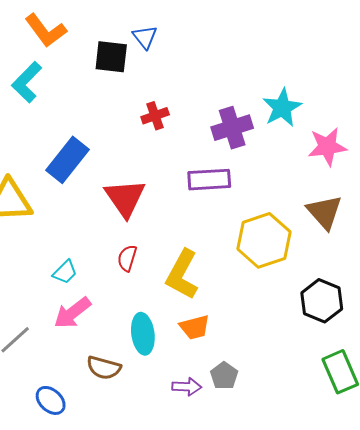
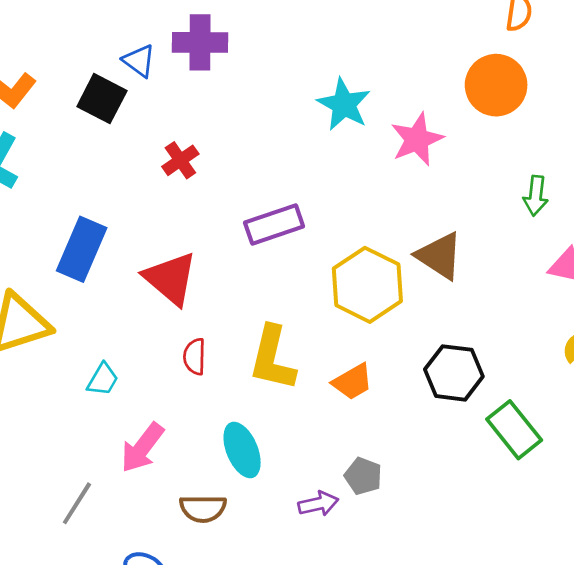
black square: (111, 57) -> (102, 99), turned 36
purple cross: (232, 128) -> (200, 42), moved, turned 33
brown triangle: (324, 212) -> (439, 256), moved
cyan trapezoid: (65, 272) -> (103, 379), moved
black hexagon: (322, 301) -> (454, 373), moved
orange trapezoid: (195, 327) -> (352, 382), moved

